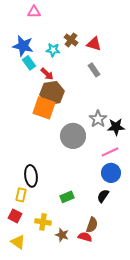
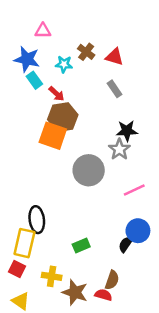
pink triangle: (34, 12) -> (43, 31), moved
black star: (116, 127) -> (127, 131), moved
blue circle: (111, 173) -> (138, 231), moved
yellow rectangle: (21, 195) -> (24, 243), size x1.6
brown star: (62, 235) -> (75, 292), size x1.5

